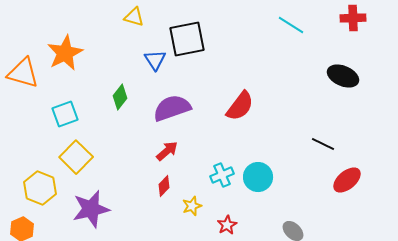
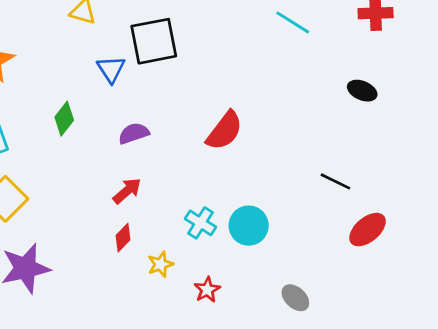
black ellipse: (343, 76) -> (362, 91), size x0.7
purple semicircle: (172, 108) -> (134, 133), size x0.6
cyan cross: (222, 175) -> (201, 223), turned -35

